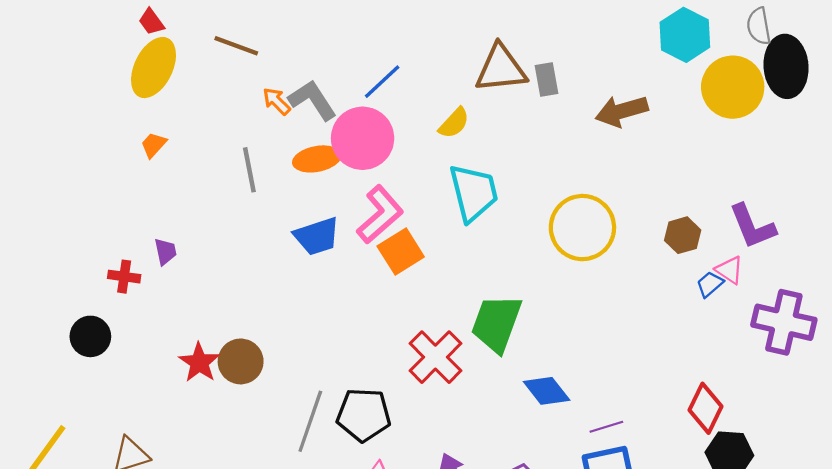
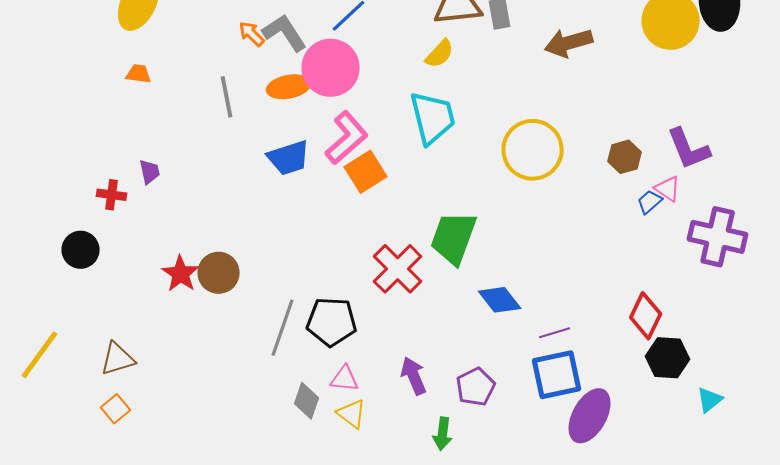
yellow semicircle: (454, 123) -> (440, 54), moved
orange trapezoid: (154, 145) -> (139, 74), turned 56

